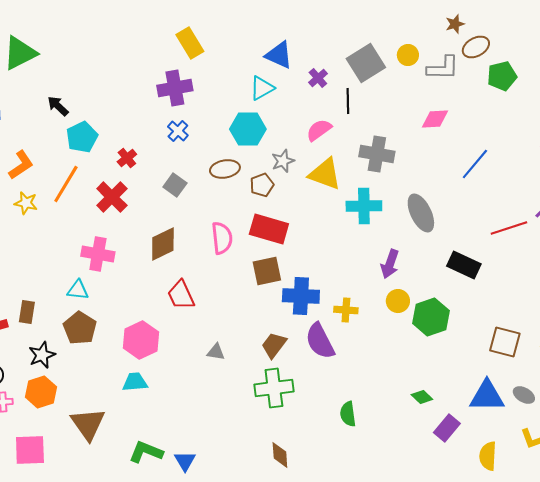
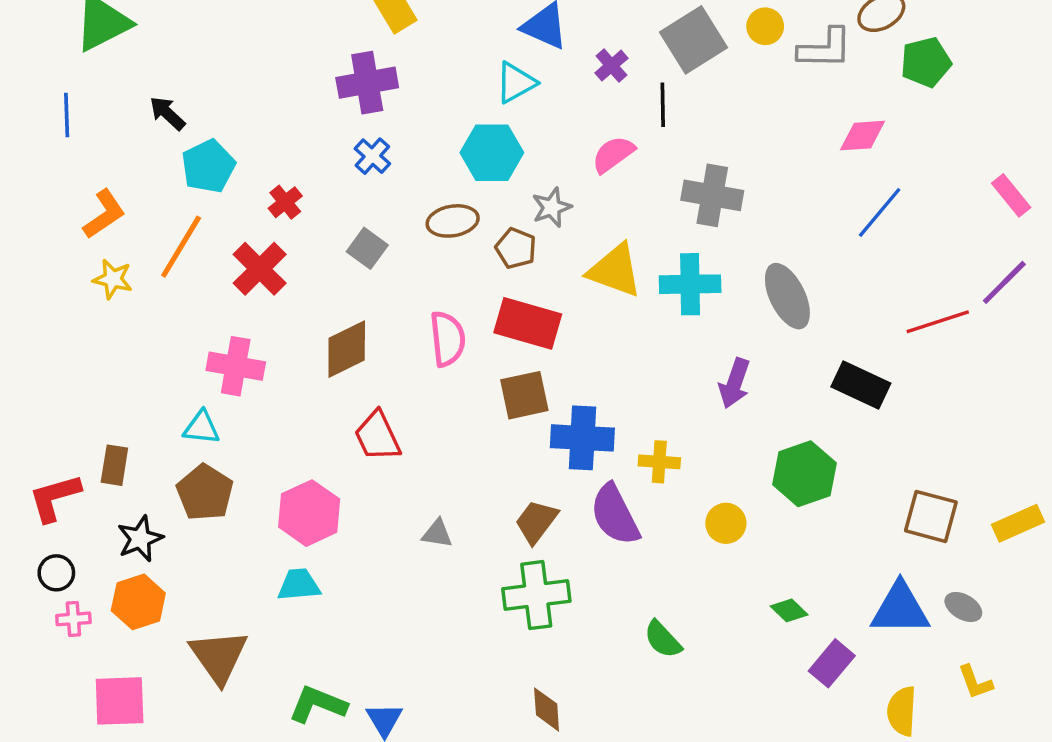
pink diamond: (435, 119) -> (863, 136), moved
yellow triangle: (325, 174) -> (615, 271), moved
brown pentagon: (262, 185) -> (516, 248), turned -30
yellow circle: (398, 301) -> (726, 523), moved
green semicircle: (348, 414) -> (663, 639), turned -35

